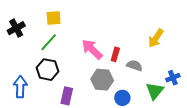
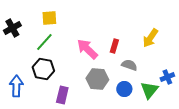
red rectangle: (115, 54) -> (114, 46), moved
blue circle: (122, 98) -> (124, 89), moved

